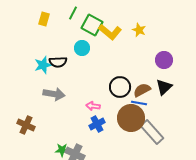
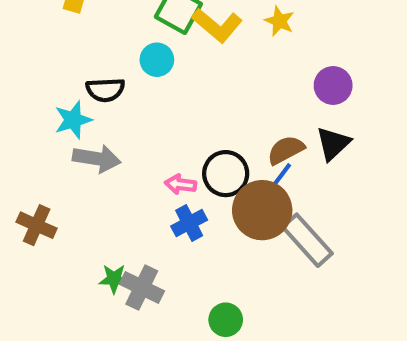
cyan star: (43, 65) -> (73, 120), moved
black circle: (120, 87) -> (226, 174), moved
blue line: (139, 103) -> (279, 178), turned -63

